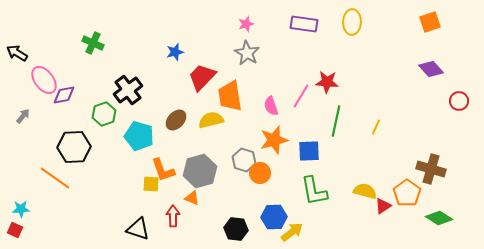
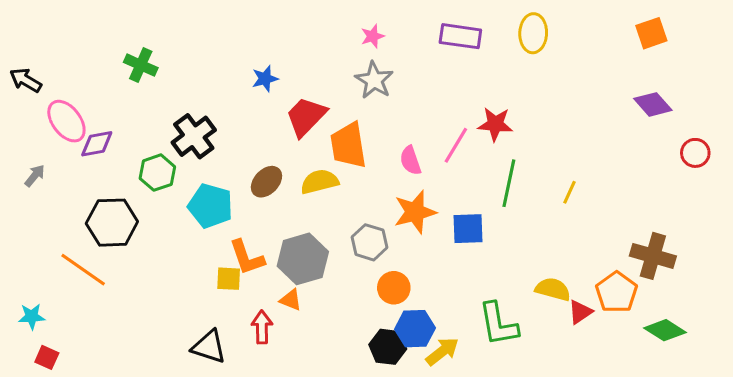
orange circle: (260, 173) -> (394, 288), moved
green L-shape: (314, 191) -> (498, 324), moved
black hexagon: (236, 229) -> (388, 347), moved
red square: (15, 230) -> (47, 357), moved

